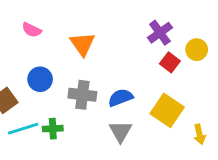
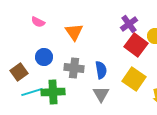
red square: (170, 62) -> (136, 45), size x1.6
blue semicircle: (120, 98) -> (101, 70), turned 102
green cross: (53, 129) -> (53, 92), size x1.6

